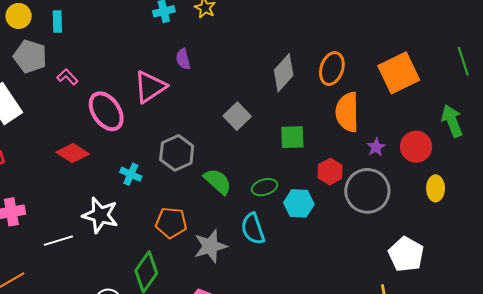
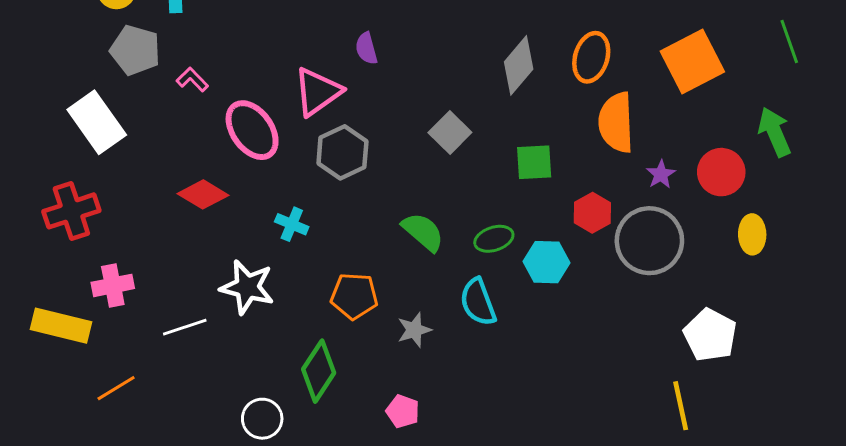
gray hexagon: (177, 153) -> (342, 152), moved
gray star: (210, 246) -> (414, 330), size x0.7

